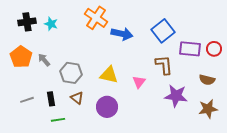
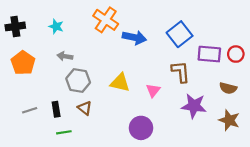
black cross: (27, 22) -> (15, 26), moved
gray arrow: (44, 60) -> (65, 56), moved, turned -40
purple circle: (107, 107) -> (141, 128), moved
brown star: (208, 109) -> (229, 120), turned 30

